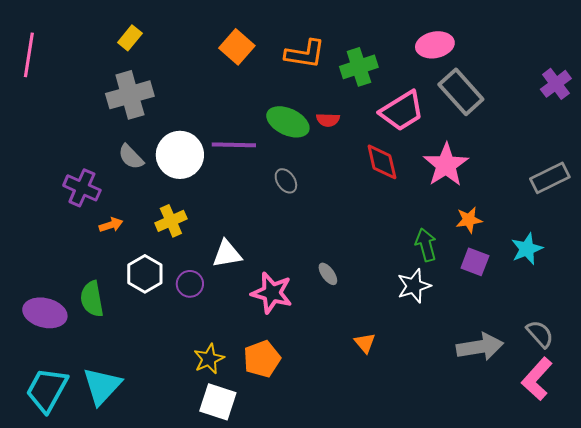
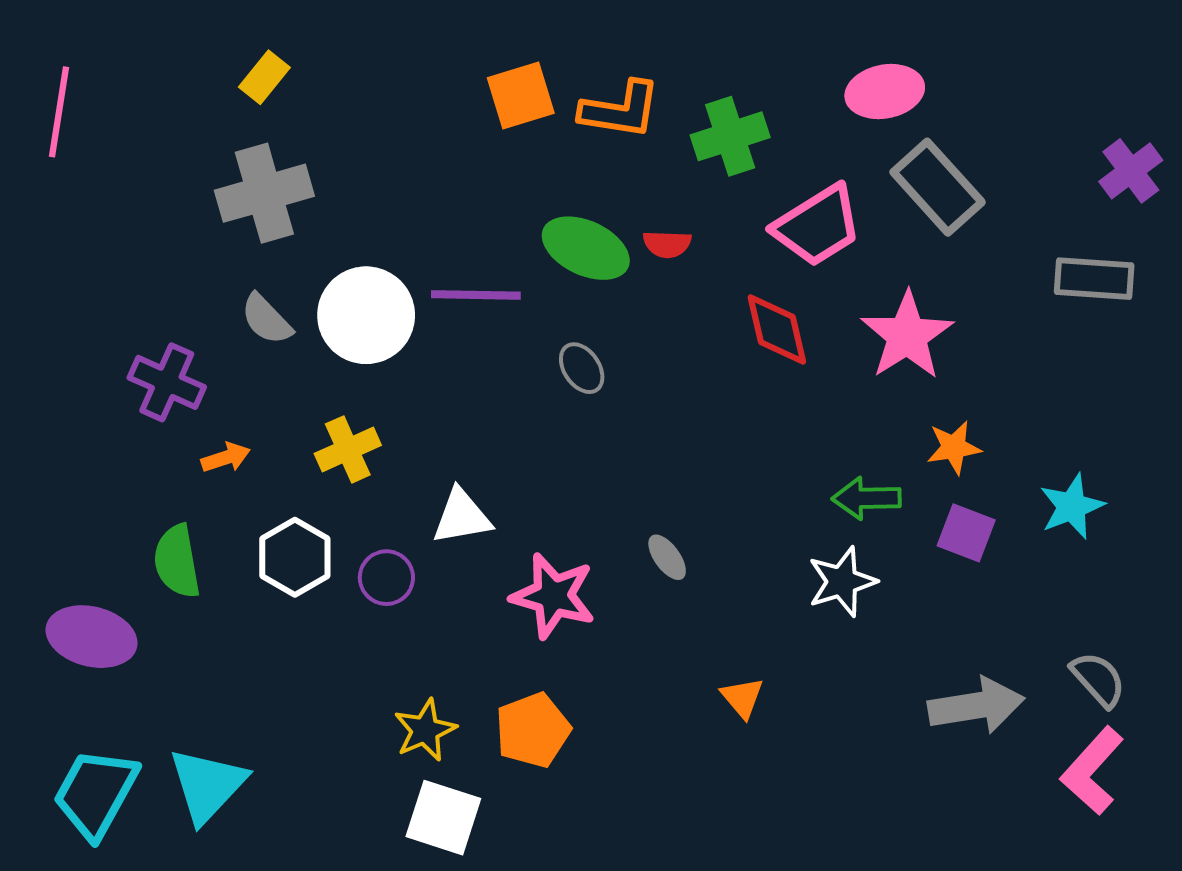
orange square: (237, 47) -> (521, 96), moved, turned 32
gray rectangle: (550, 178) -> (1094, 279), moved, turned 30
green arrow: (426, 245) -> (866, 498), turned -76
green semicircle: (92, 299) -> (177, 561), moved

